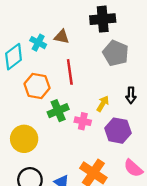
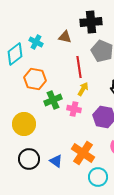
brown triangle: (62, 37) -> (65, 37), moved
red line: (70, 72) -> (79, 67), moved
yellow arrow: (103, 104) -> (83, 89), moved

